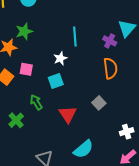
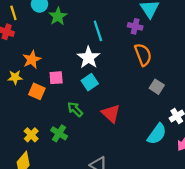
green star: (24, 31) -> (58, 16), moved
white star: (60, 58) -> (89, 58), size x1.5
gray square: (99, 103) -> (157, 87), moved
cyan semicircle: (83, 149) -> (157, 134), moved

